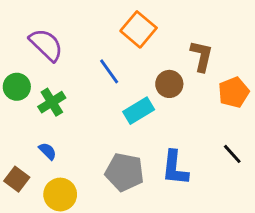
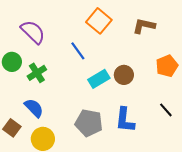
brown L-shape: (201, 56) -> (144, 26), moved, turned -90
brown circle: (169, 84) -> (124, 75), moved
blue semicircle: (48, 151) -> (34, 108), size x1.5

